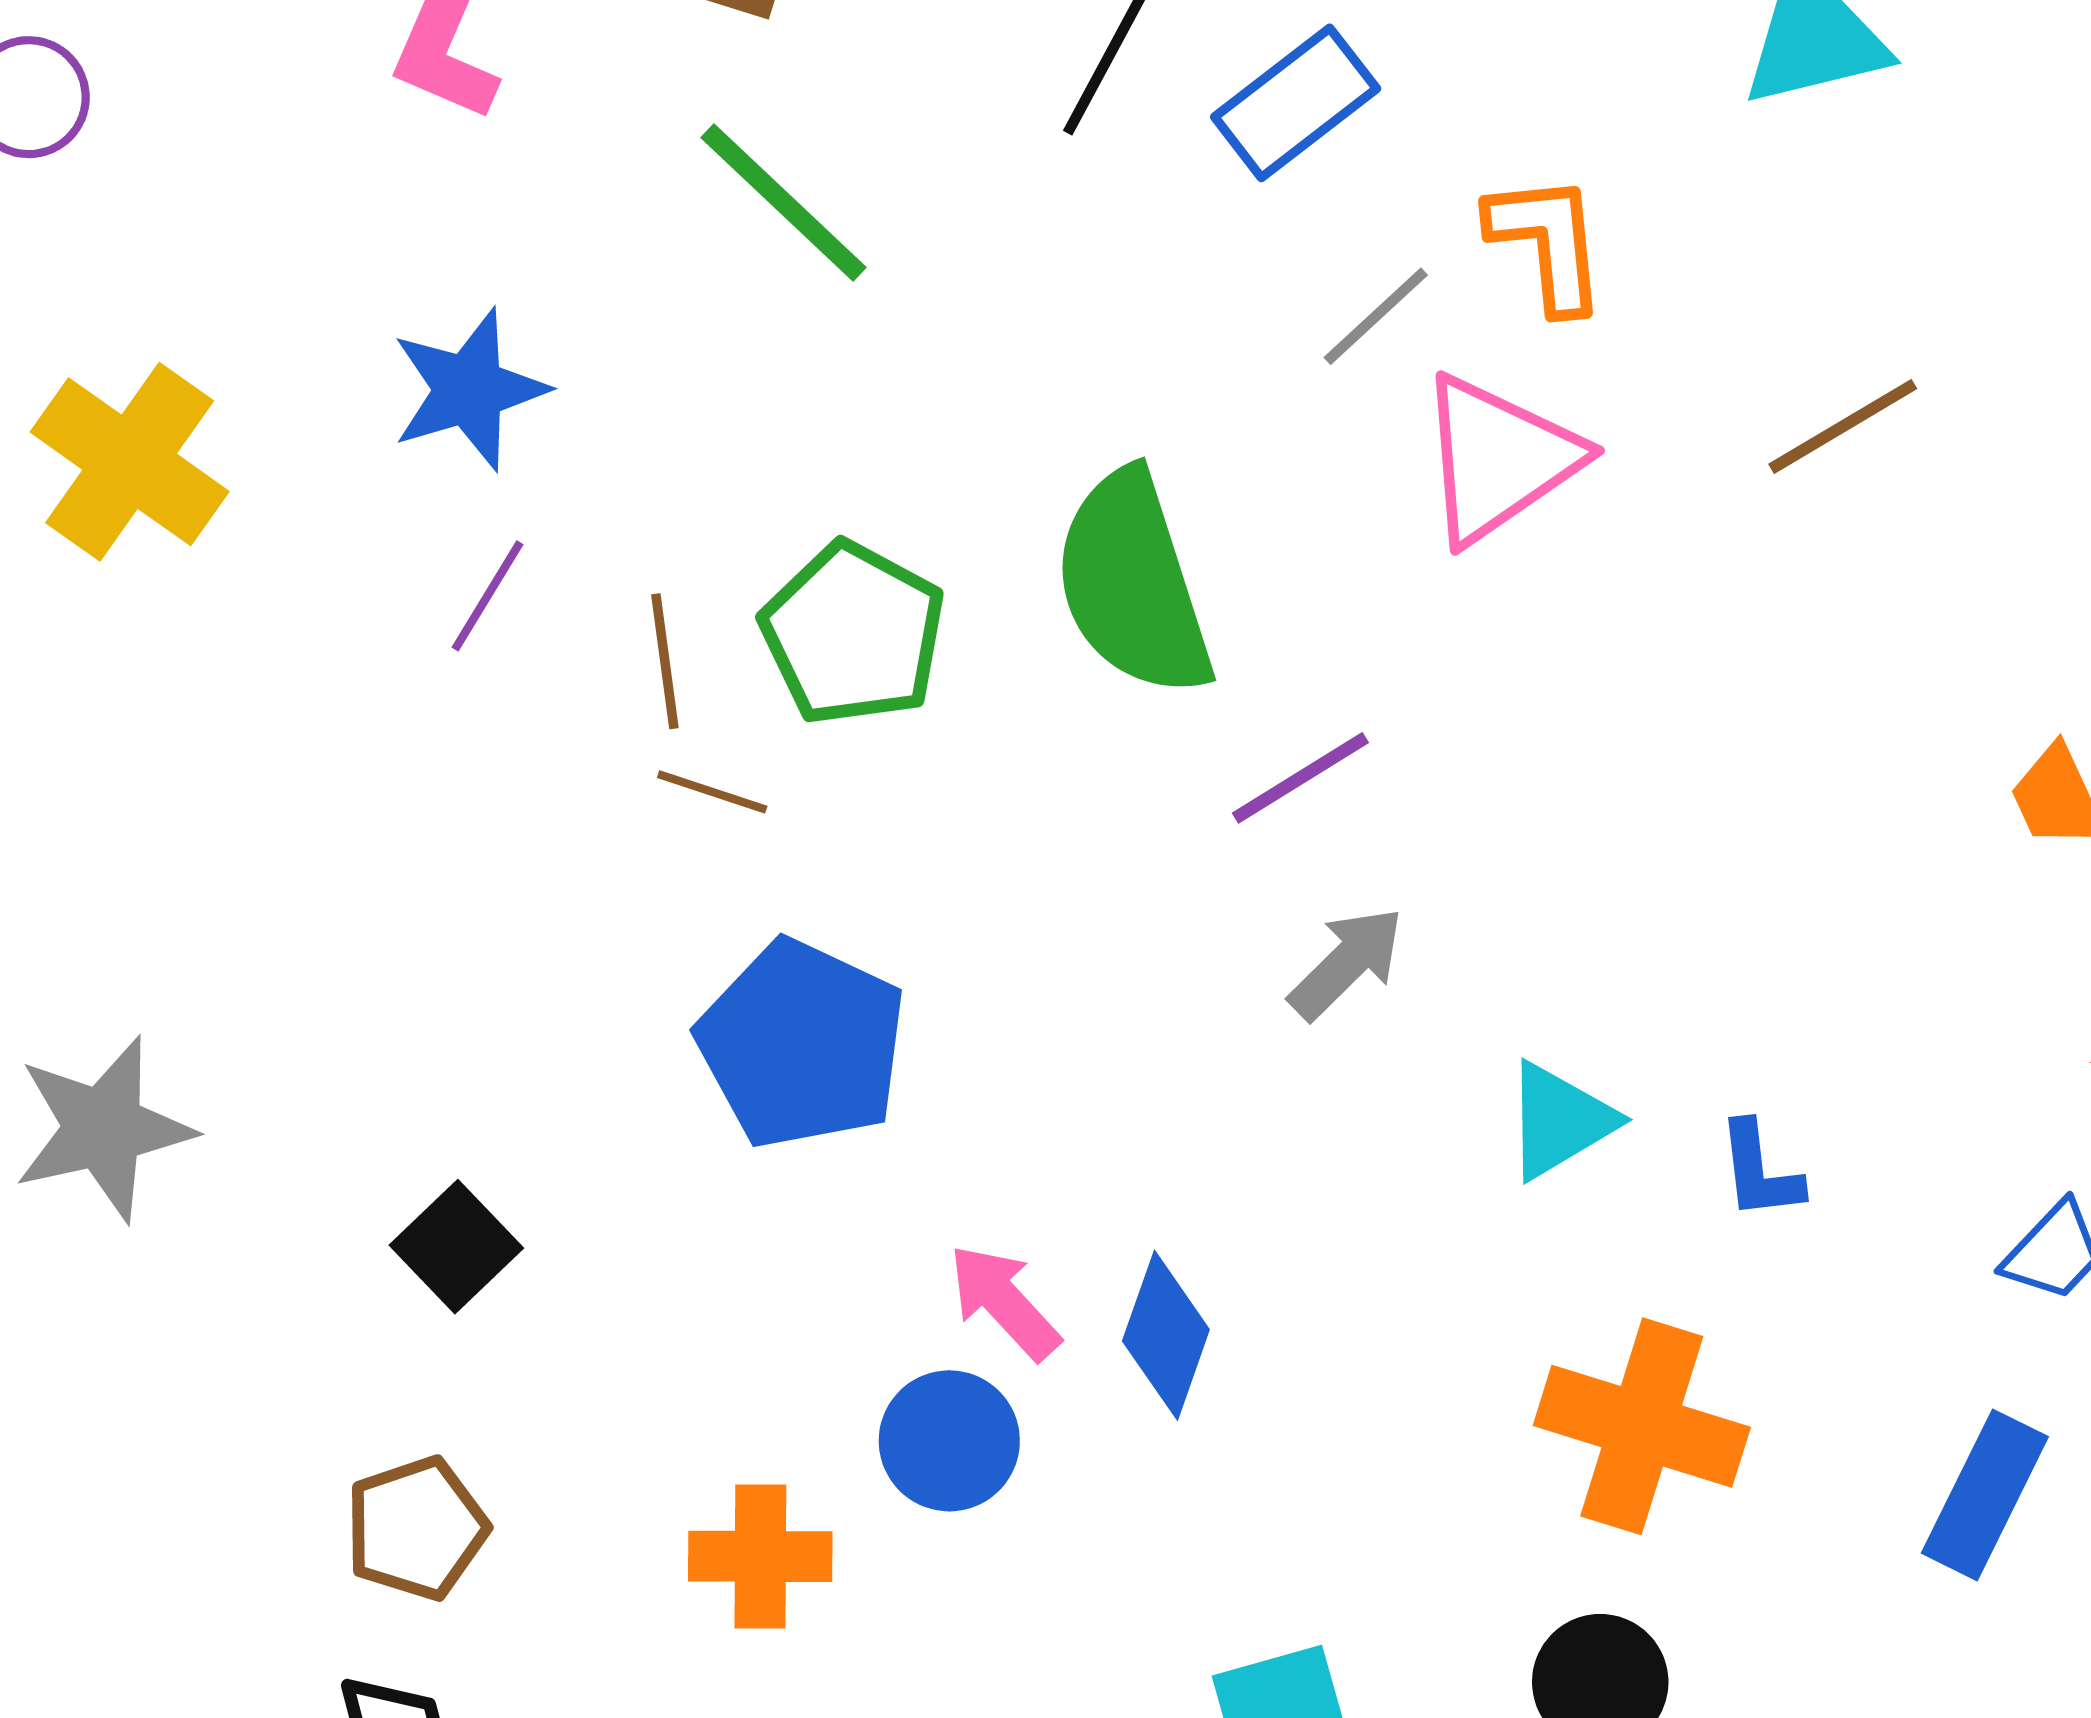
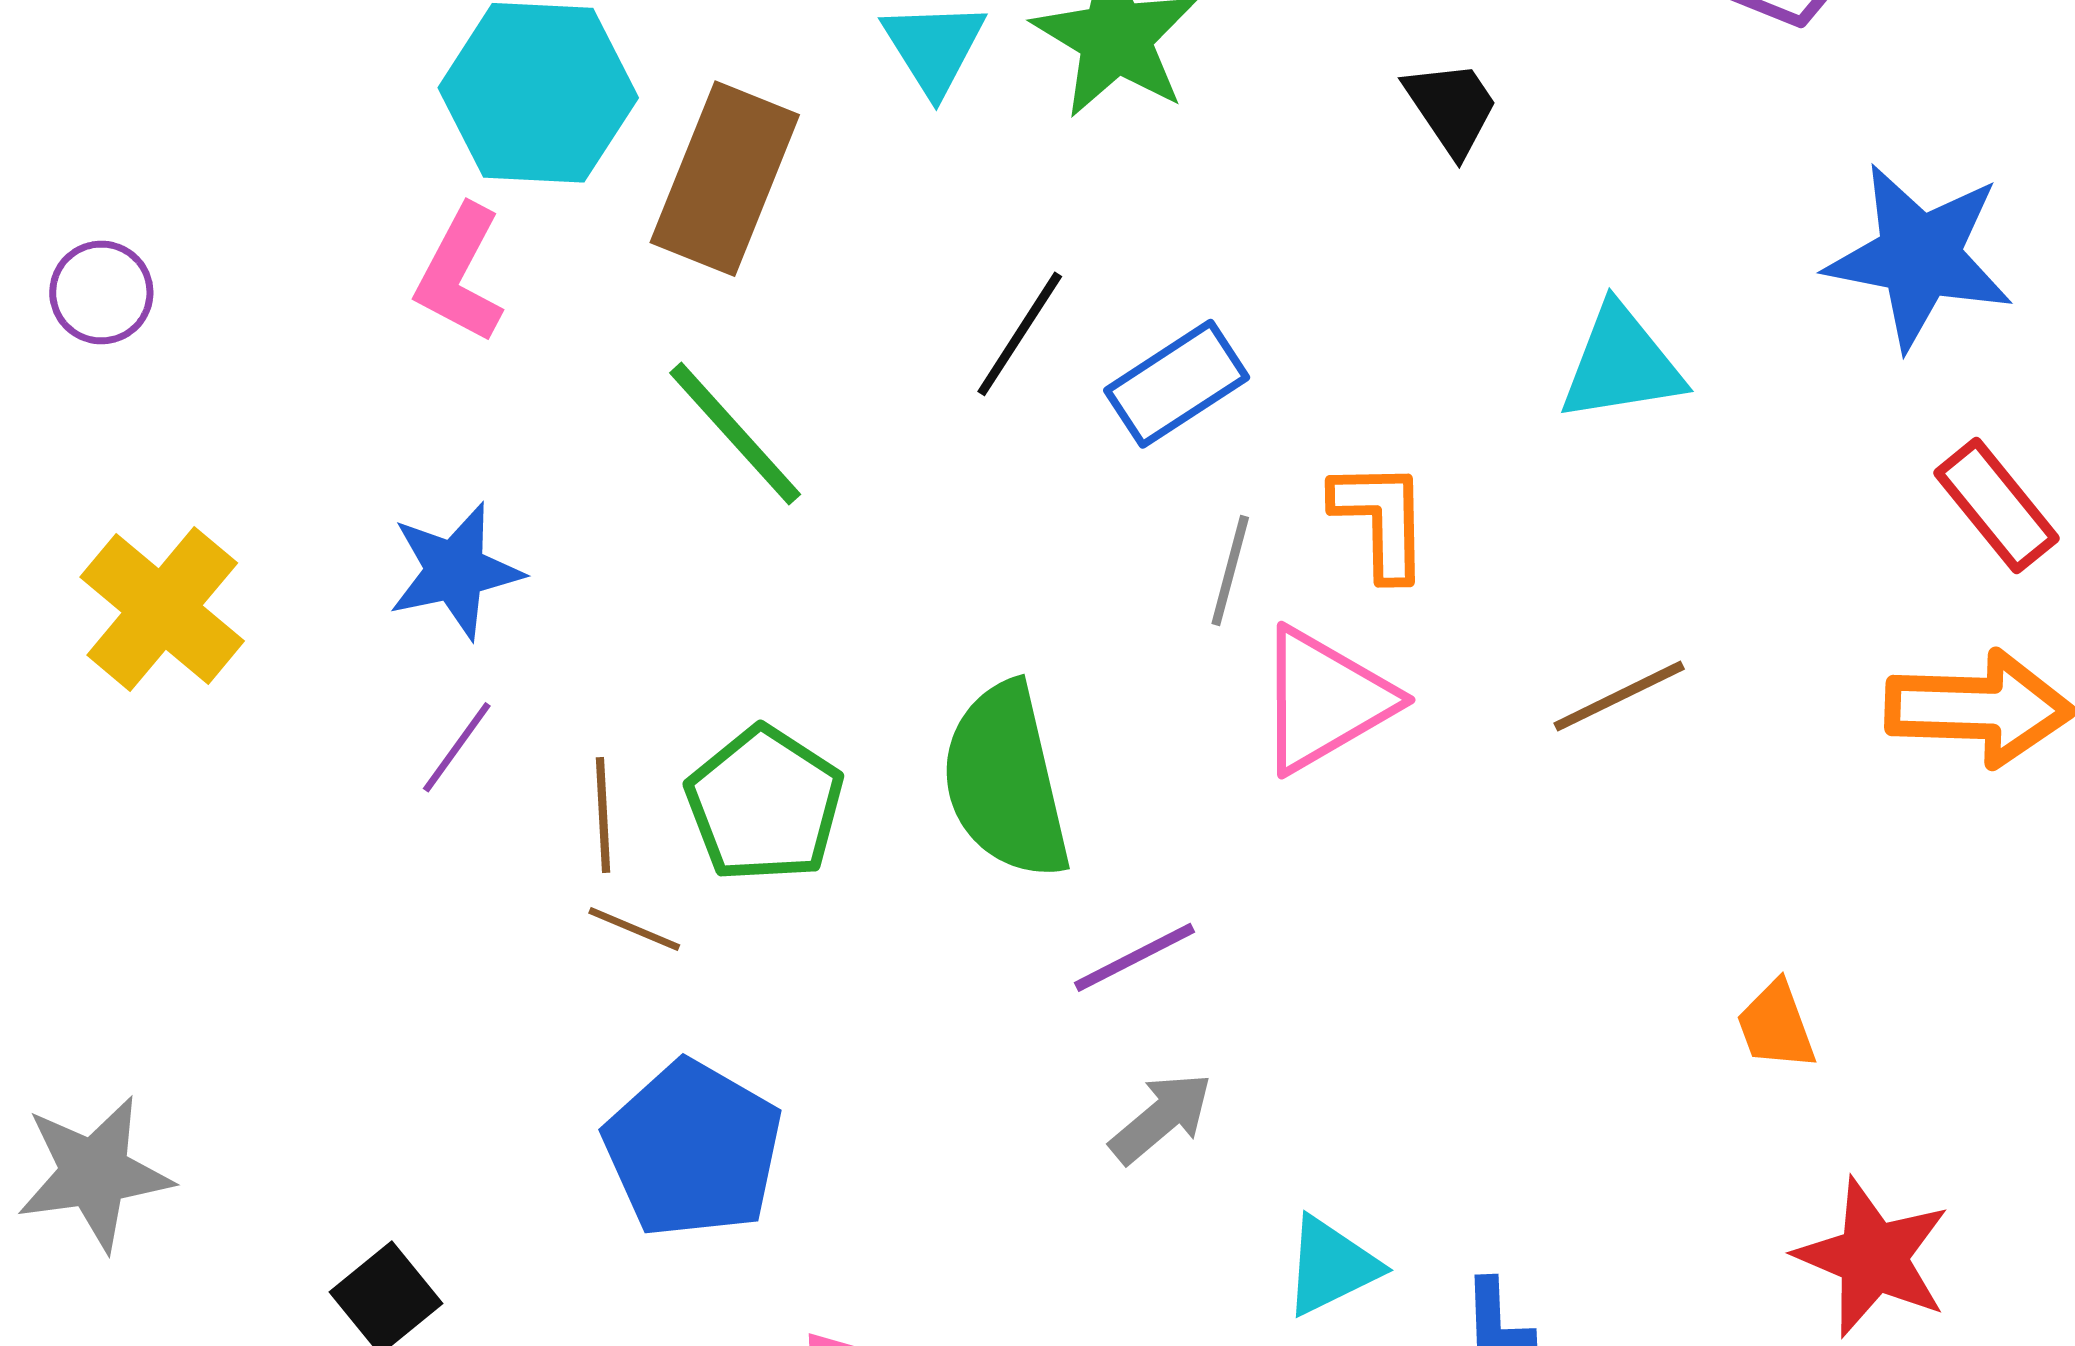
gray line: (1376, 316) -> (1230, 571), turned -37

